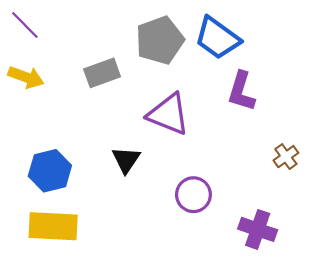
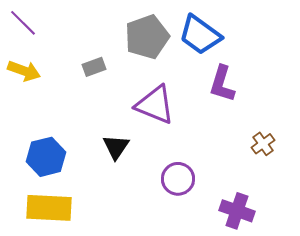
gray rectangle: (102, 73) -> (94, 67), size x0.7

